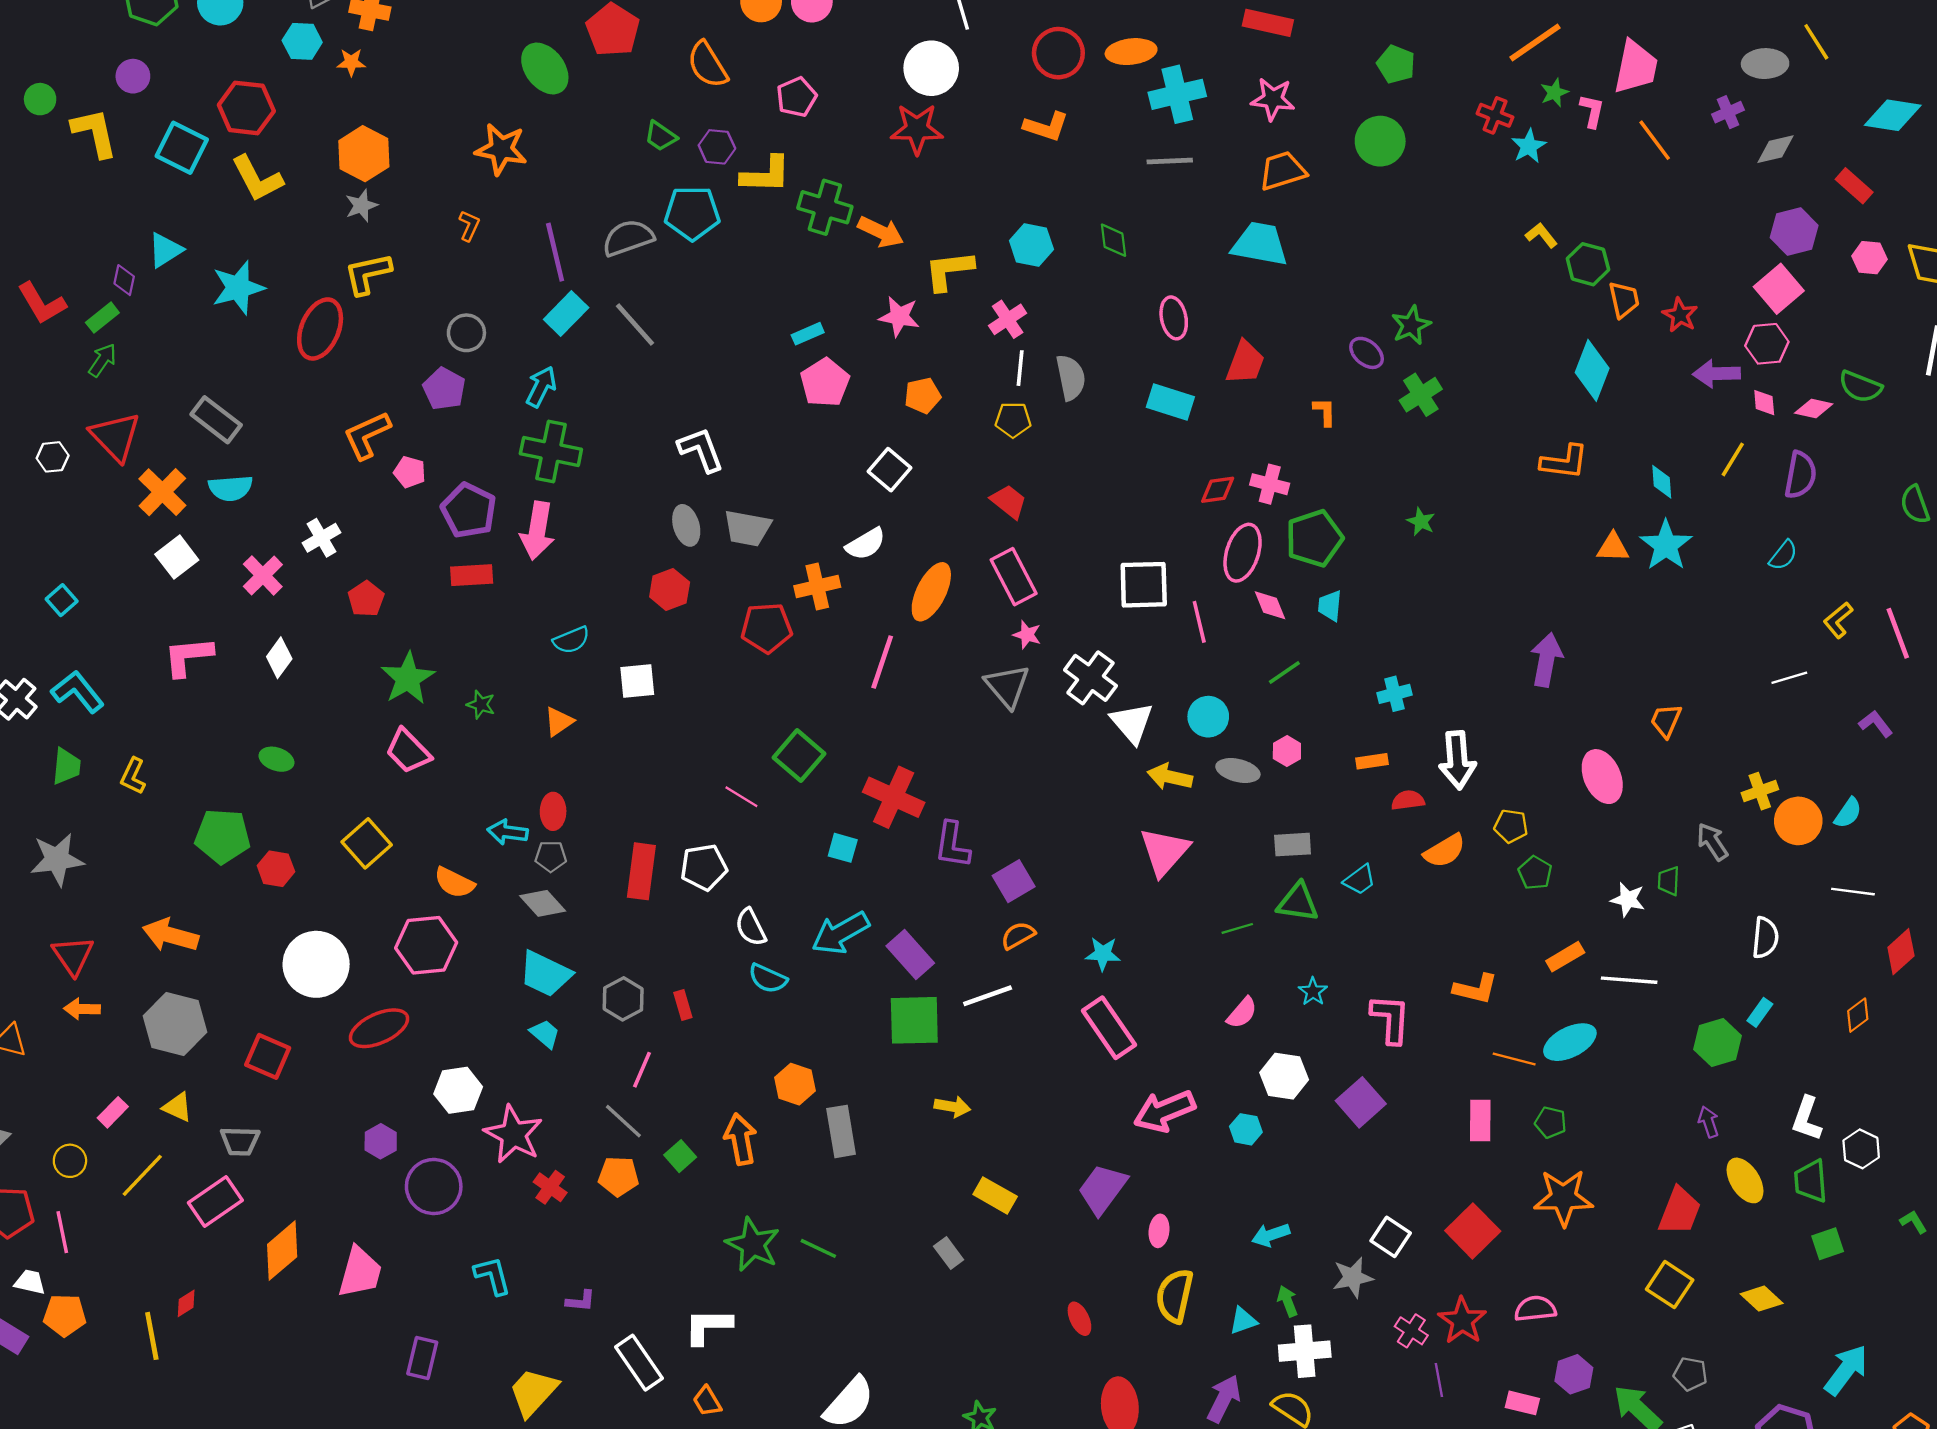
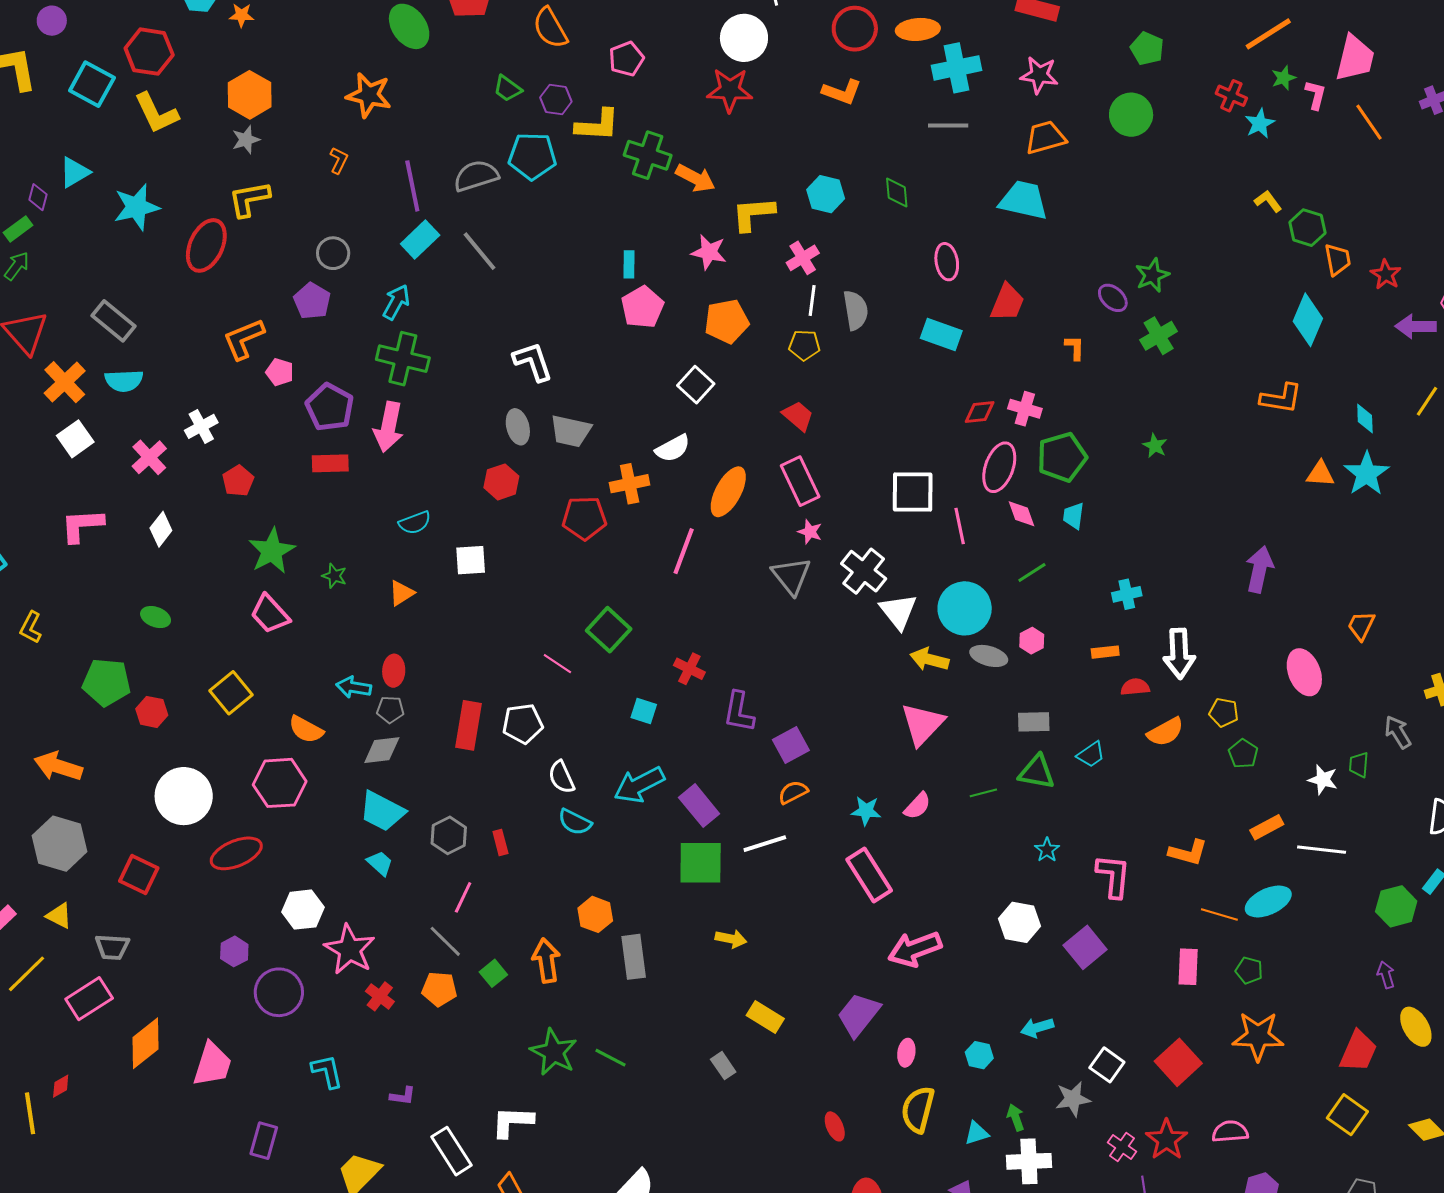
cyan rectangle: (808, 334) -> (629, 264), turned -68
orange pentagon: (923, 396) -> (727, 321), size x1.4
cyan circle: (1208, 717) -> (965, 608), size x1.5
red cross: (894, 797) -> (689, 669), size x0.6
gray diamond: (543, 903) -> (382, 750), turned -57
pink semicircle: (1242, 1013) -> (917, 806), moved
cyan hexagon: (1246, 1129) -> (979, 1055), moved
cyan arrow: (1271, 1235) -> (1037, 1028), moved

